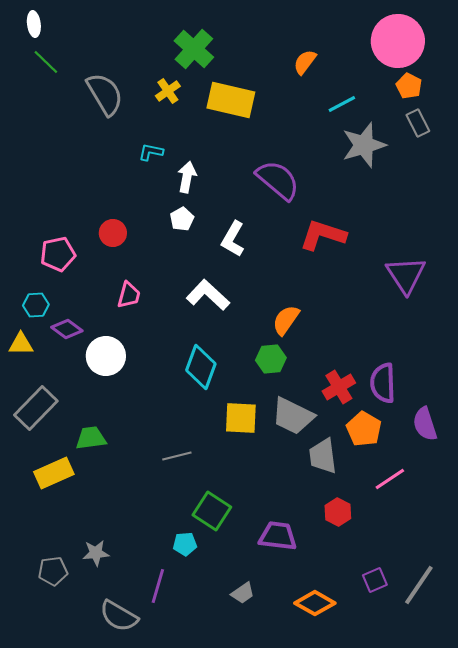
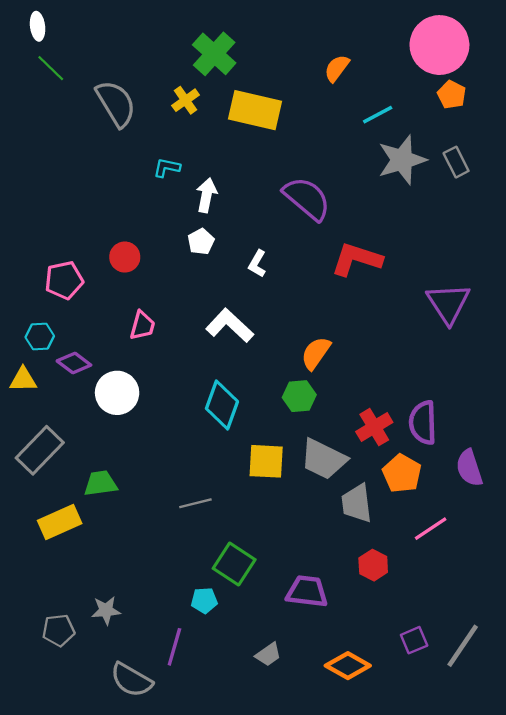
gray rectangle: (418, 123) -> (456, 162), moved
white L-shape: (233, 239) -> (257, 264), size x0.7

